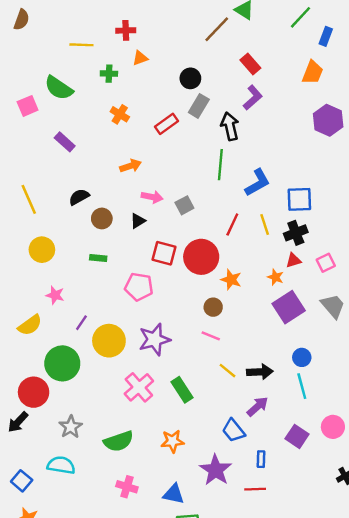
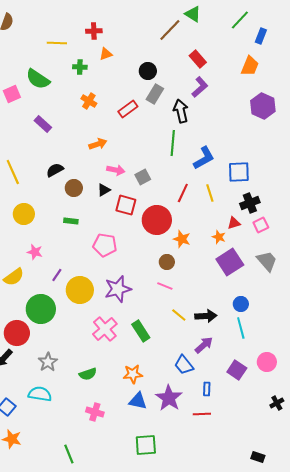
black cross: (296, 233) -> (250, 203), moved
red square: (164, 253) -> (126, 205), moved
green semicircle: (119, 441) -> (88, 374), size x0.7
blue triangle: (174, 494) -> (138, 401), moved

